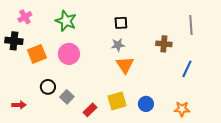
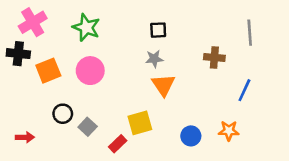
pink cross: (25, 17) -> (33, 22), size x1.5
yellow square: (117, 101) -> (140, 123), moved
orange star: (182, 109) -> (229, 131), moved

